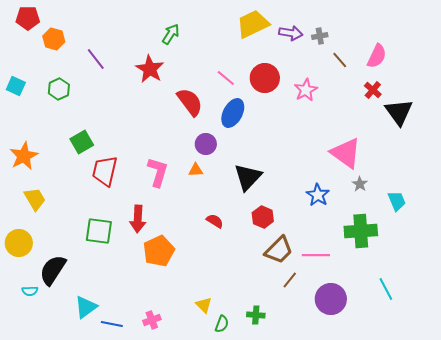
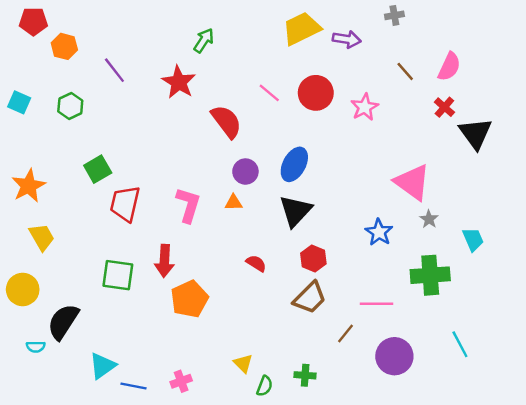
gray cross: (320, 36) -> (394, 15), moved
blue ellipse: (233, 113) -> (294, 164), moved
brown trapezoid: (279, 250) -> (310, 298), moved

